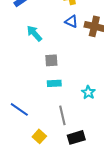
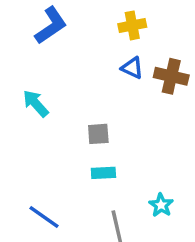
cyan arrow: (34, 33) -> (36, 103), moved
cyan star: (88, 92) -> (161, 205), moved

